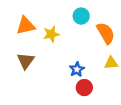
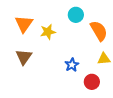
orange triangle: (26, 26) -> (24, 24), turned -42
red circle: (84, 88) -> (92, 82), moved

